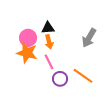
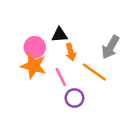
orange arrow: (49, 42) -> (71, 52), moved
orange line: (83, 76) -> (94, 72), moved

